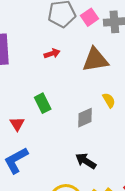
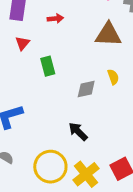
red arrow: (52, 54) -> (55, 19), moved
red triangle: (17, 124) -> (22, 43), moved

